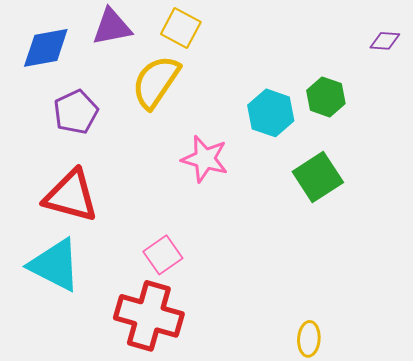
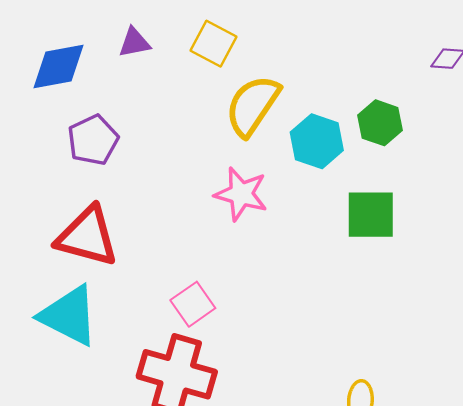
purple triangle: (112, 27) -> (134, 42), size x0.7
yellow semicircle: (156, 82) -> (253, 106), moved
green square: (318, 177) -> (371, 215), turned 33

